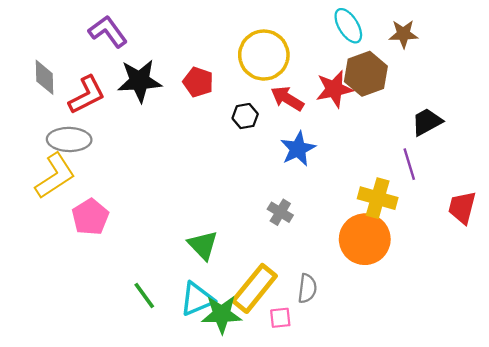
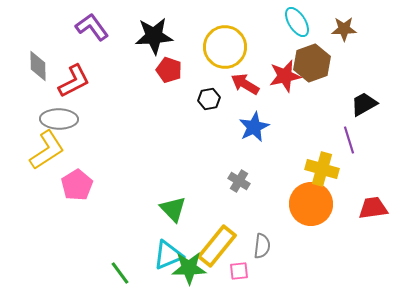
black star: (140, 81) -> (154, 36), moved
red trapezoid: (462, 208) -> (373, 208), moved, turned 68
green line: (144, 295) -> (120, 273), moved

